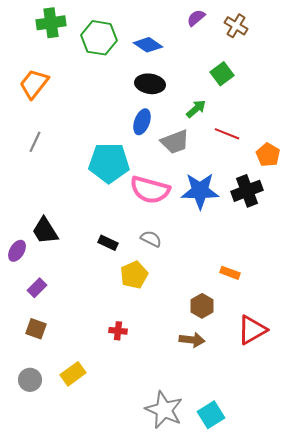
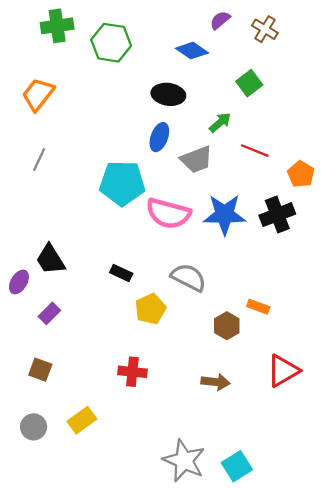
blue diamond: (148, 45) -> (192, 51), moved
gray semicircle: (151, 239) -> (189, 277), moved, size x1.5
purple rectangle: (37, 288) -> (49, 313), moved
brown hexagon: (202, 306) -> (227, 326), moved
red cross: (118, 331) -> (132, 372), size x1.4

